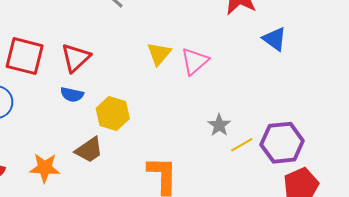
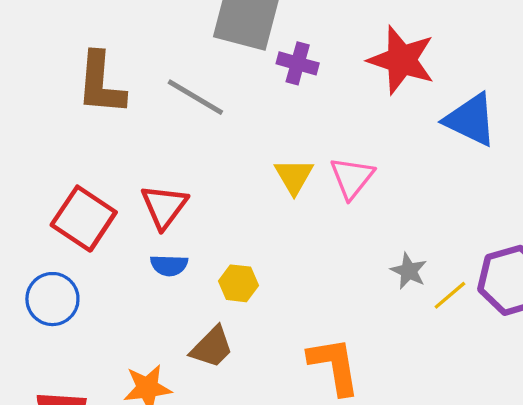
blue triangle: (274, 39) -> (471, 120), size x1.4
red square: (25, 56) -> (84, 219), turned 30
yellow hexagon: (113, 114) -> (238, 283), size x0.7

